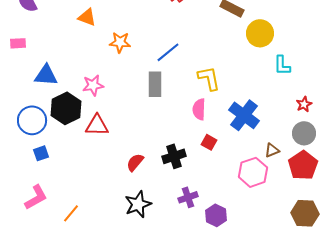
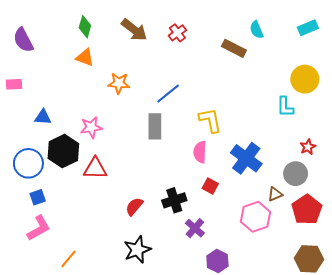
yellow circle: (260, 33) -> (305, 79), moved
blue triangle: (46, 75) -> (43, 117), size x0.7
gray circle: (304, 133) -> (296, 174), moved
pink L-shape: (36, 197) -> (39, 228), moved
purple cross: (188, 197) -> (195, 228), moved, turned -30

